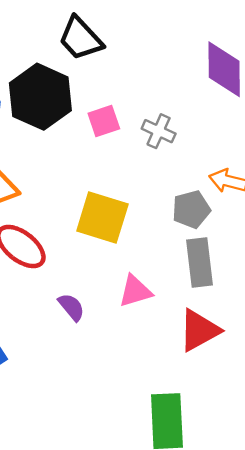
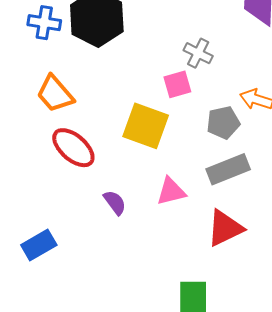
pink square: (104, 121) -> (177, 84), moved
gray rectangle: (200, 263) -> (228, 169), turned 72

